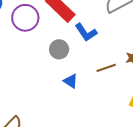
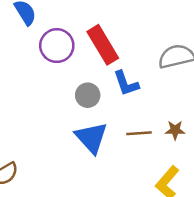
blue triangle: (71, 81) -> (91, 138), size x1.8

